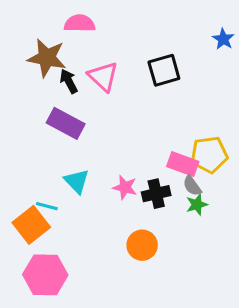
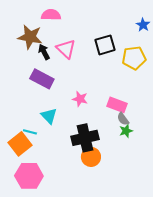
yellow pentagon: (209, 155) -> (134, 58), moved
pink star: (125, 187) -> (80, 99), moved
black cross: (156, 194) -> (85, 138), moved, size x1.5

